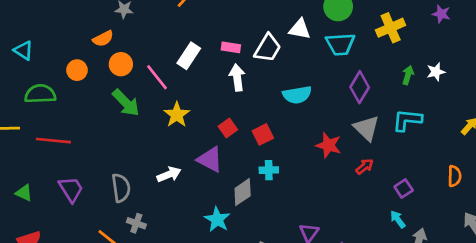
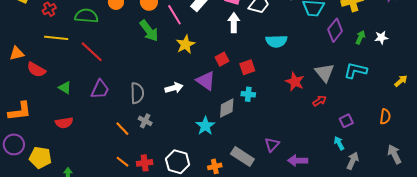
purple diamond: (360, 87) -> (335, 30), moved
red line: (53, 141) -> (92, 52), turned 30
purple trapezoid: (71, 189) -> (100, 89), turned 50

